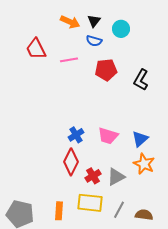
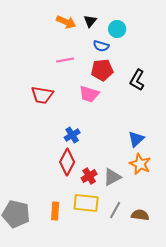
blue semicircle: (94, 41) -> (101, 46), moved
red trapezoid: (36, 49) -> (42, 95), moved, turned -55
pink trapezoid: (108, 136) -> (89, 94), moved

